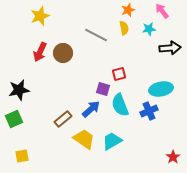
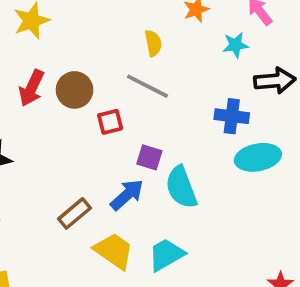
yellow semicircle: (124, 28) -> (153, 43), moved
gray line: (96, 35) -> (148, 86), moved
red square: (119, 74) -> (110, 122), moved
blue cross: (149, 111) -> (232, 116), moved, turned 30

